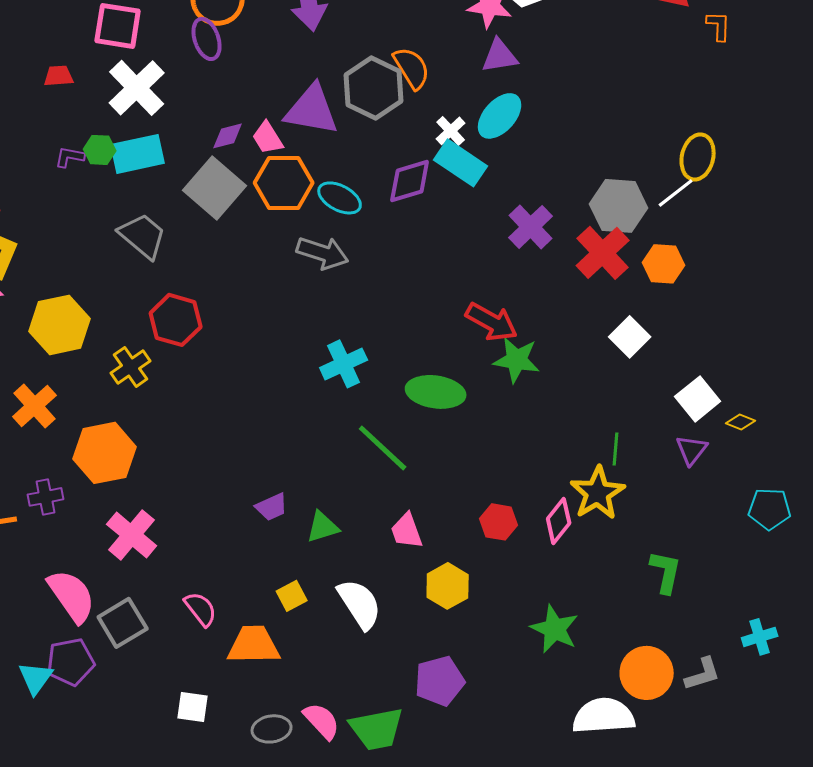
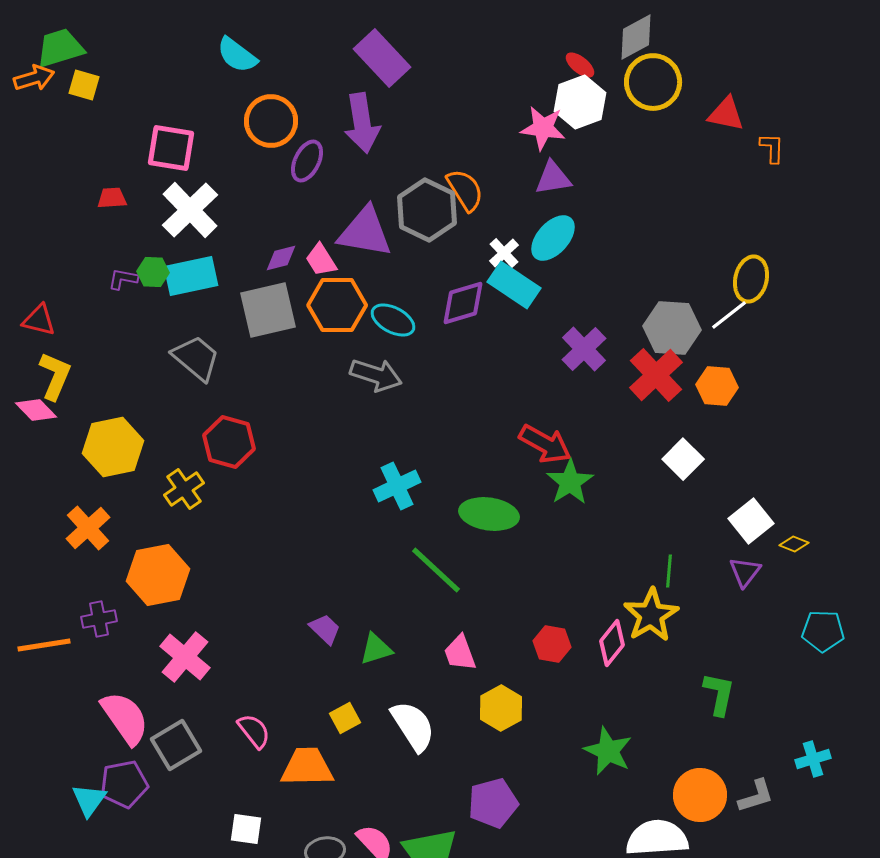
purple ellipse: (207, 39) -> (307, 161), moved, turned 45
gray square: (215, 188) -> (268, 310), turned 36
green star: (517, 360) -> (570, 482), turned 30
purple trapezoid: (272, 507) -> (325, 629), turned -112

